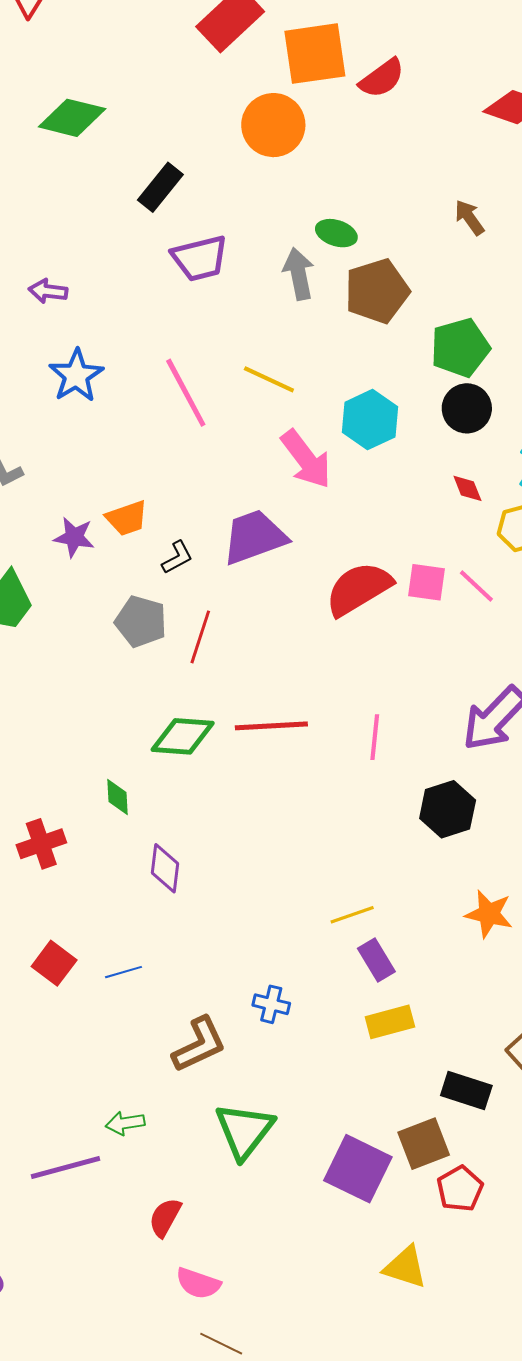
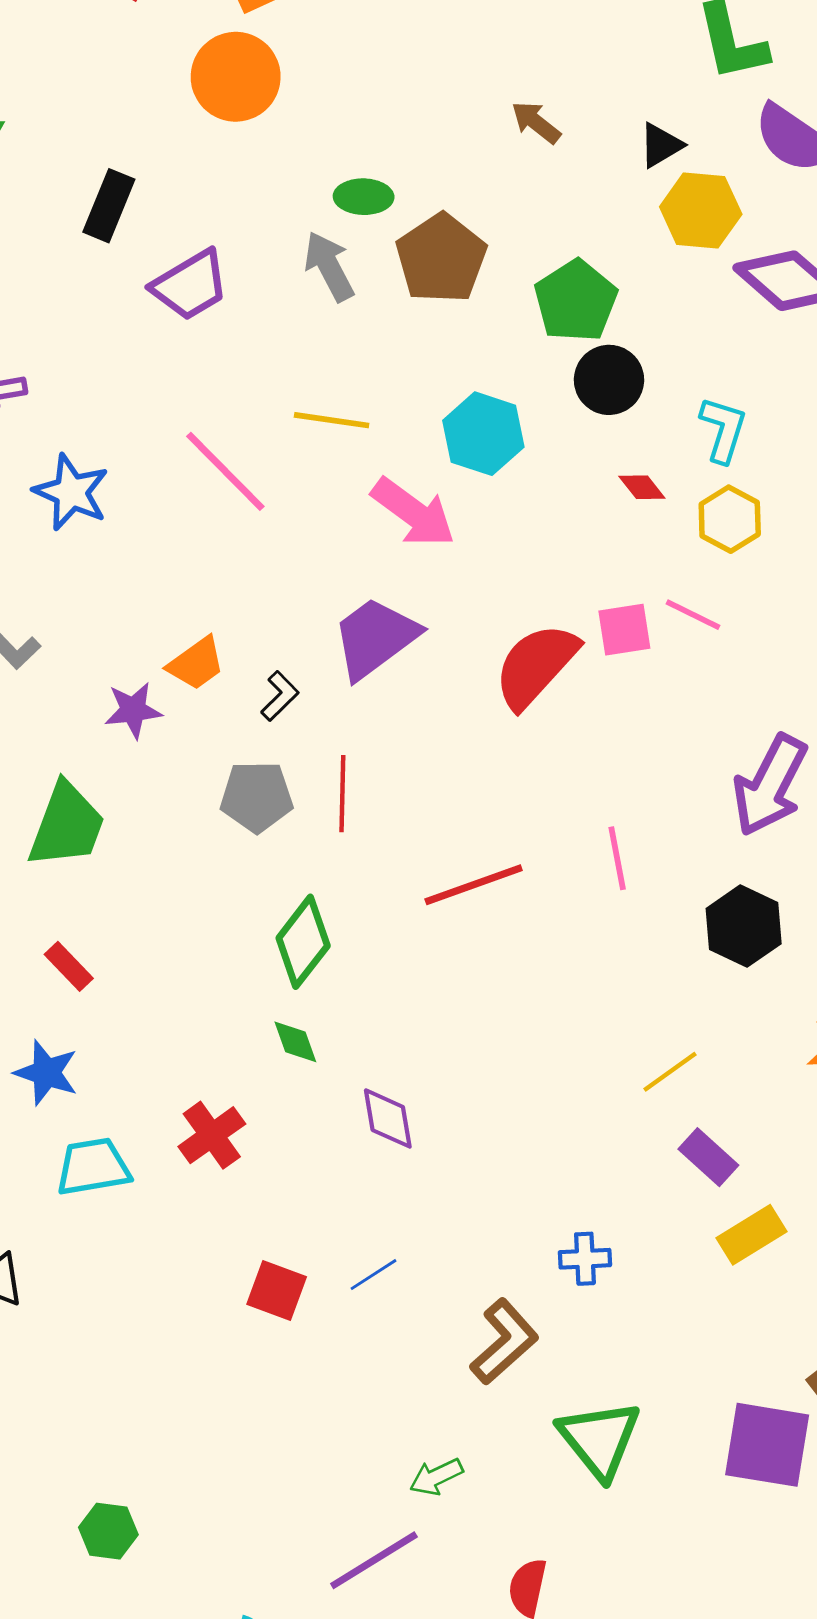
green diamond: (183, 736) -> (303, 942), moved, turned -40
yellow line: (352, 915) -> (670, 1072), moved

